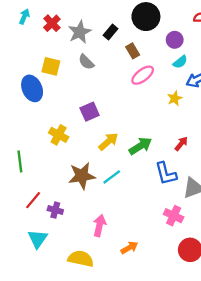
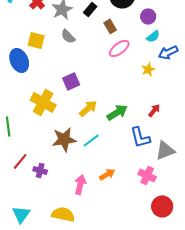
yellow cross: (59, 135) -> (43, 102), size x1.4
cyan triangle: (38, 239) -> (21, 214), moved
orange arrow: (129, 248) -> (107, 174), moved

